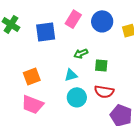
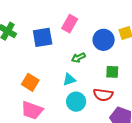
blue circle: (102, 21) -> (104, 40), moved
green square: (101, 65) -> (112, 72), moved
orange square: (32, 76) -> (30, 82), turned -36

